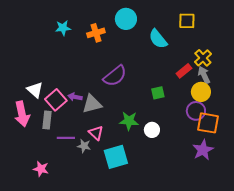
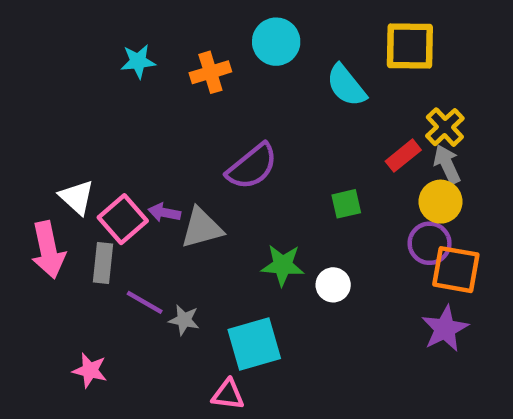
yellow square: (187, 21) -> (410, 46), size x1.4
pink triangle: (96, 133) -> (228, 394), moved, turned -35
purple line: (66, 138) -> (145, 302), turned 30

